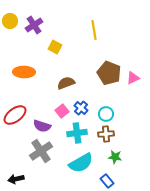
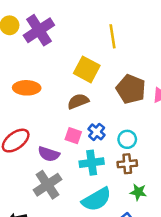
purple cross: (34, 25) -> (39, 30), size x1.4
yellow square: (55, 47) -> (87, 69), moved, size x1.5
pink square: (62, 111) -> (73, 136), turned -32

